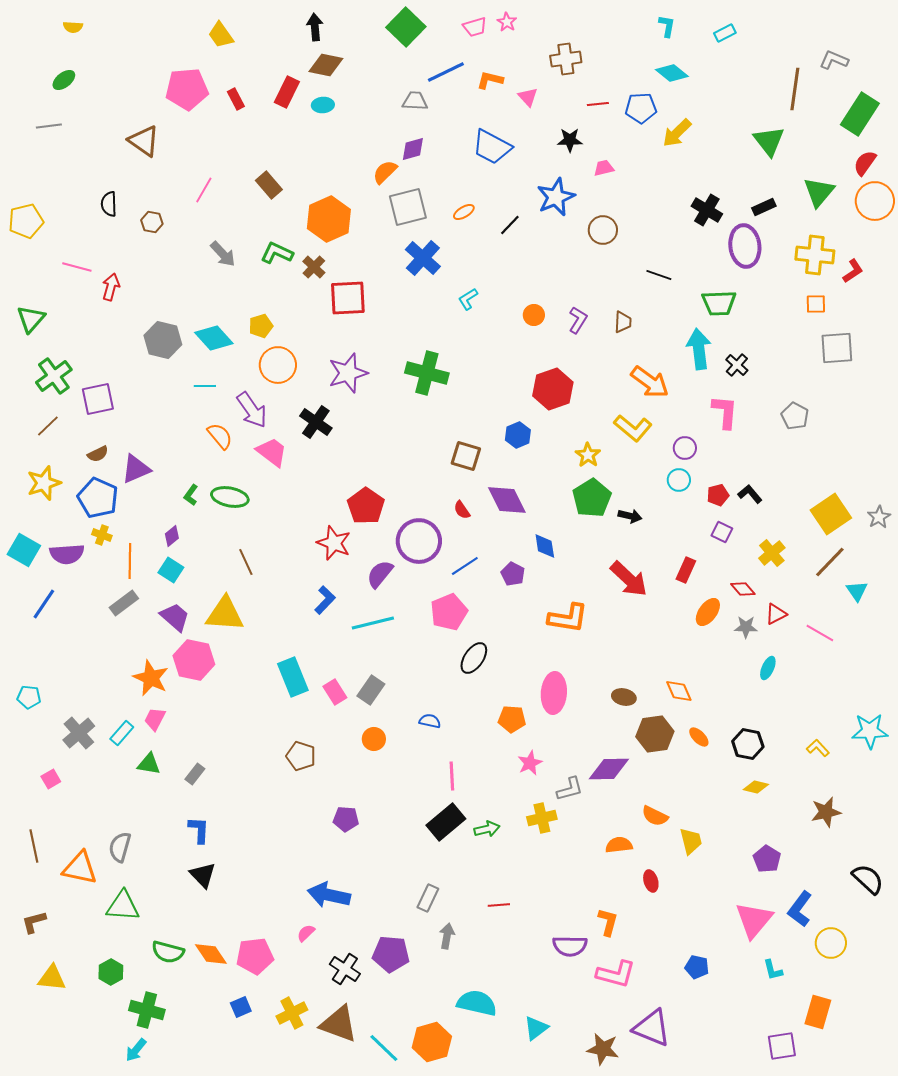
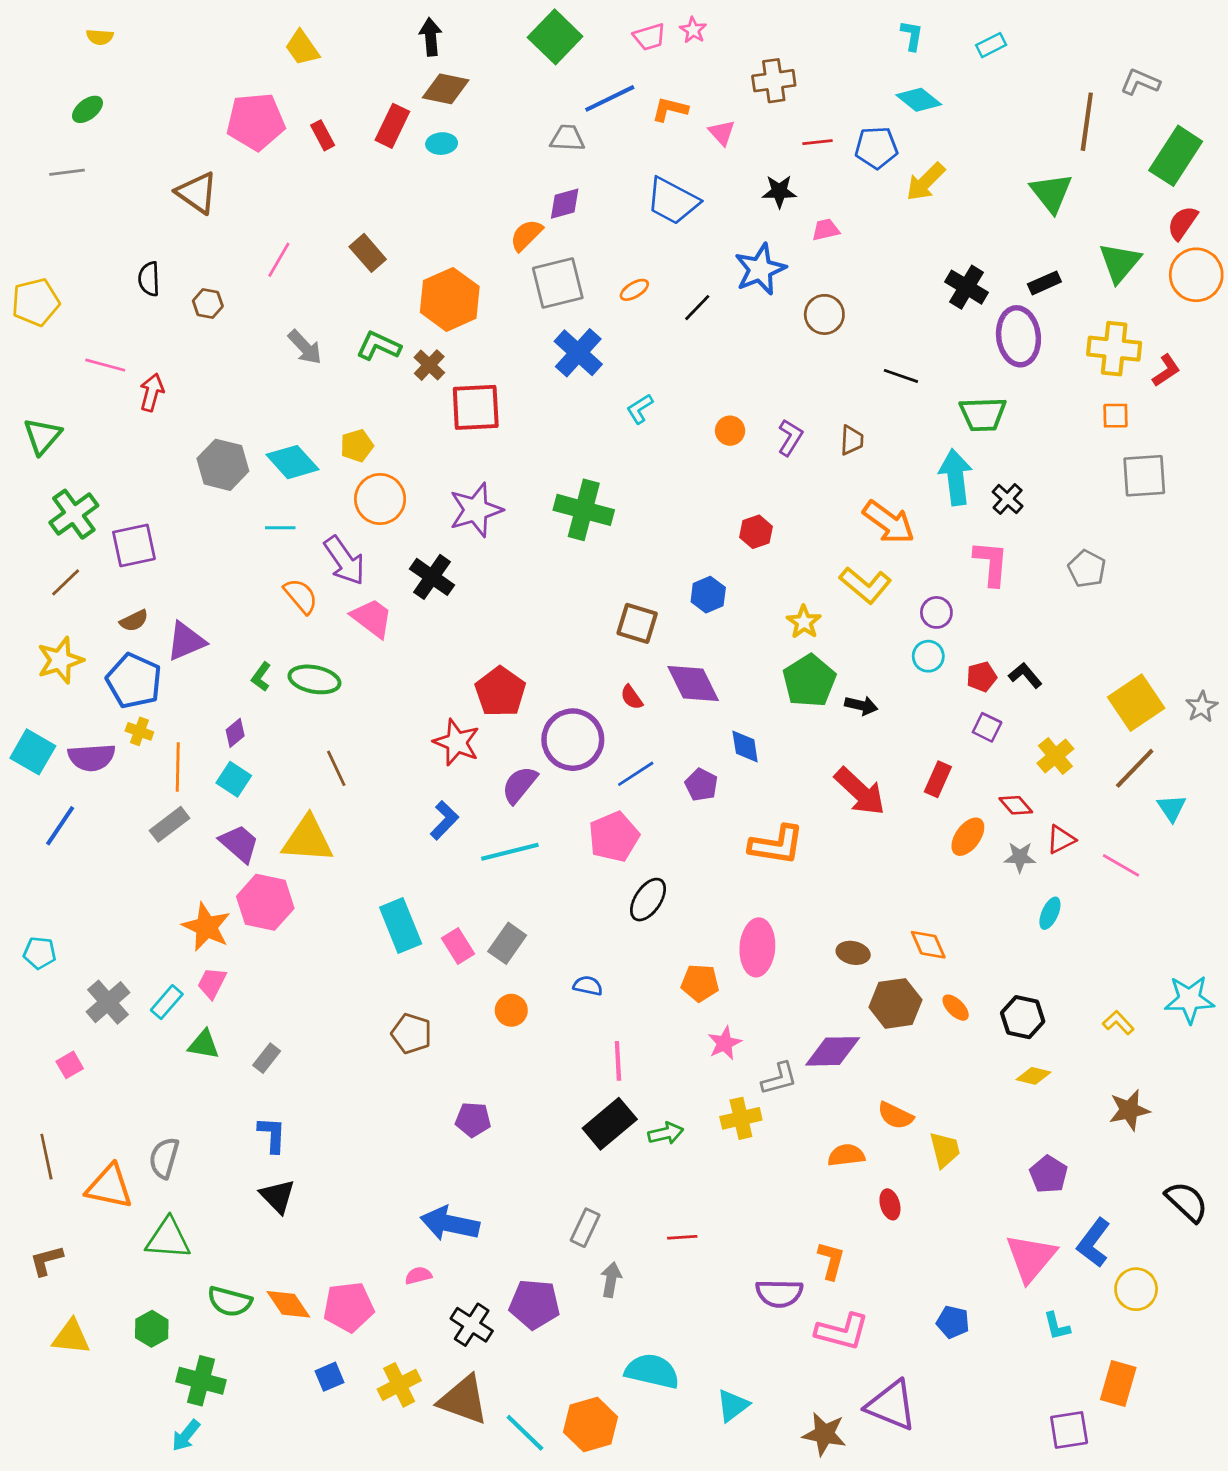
red hexagon: (553, 389) -> (756, 532), size x0.6
pink semicircle: (306, 933) -> (418, 1276), turned 30

